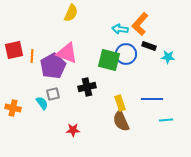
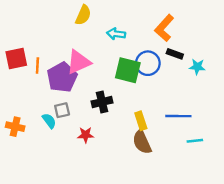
cyan arrow: (120, 29) -> (116, 34), moved
pink triangle: (67, 53) -> (79, 62), turned -45
red star: (73, 130) -> (86, 135), moved

